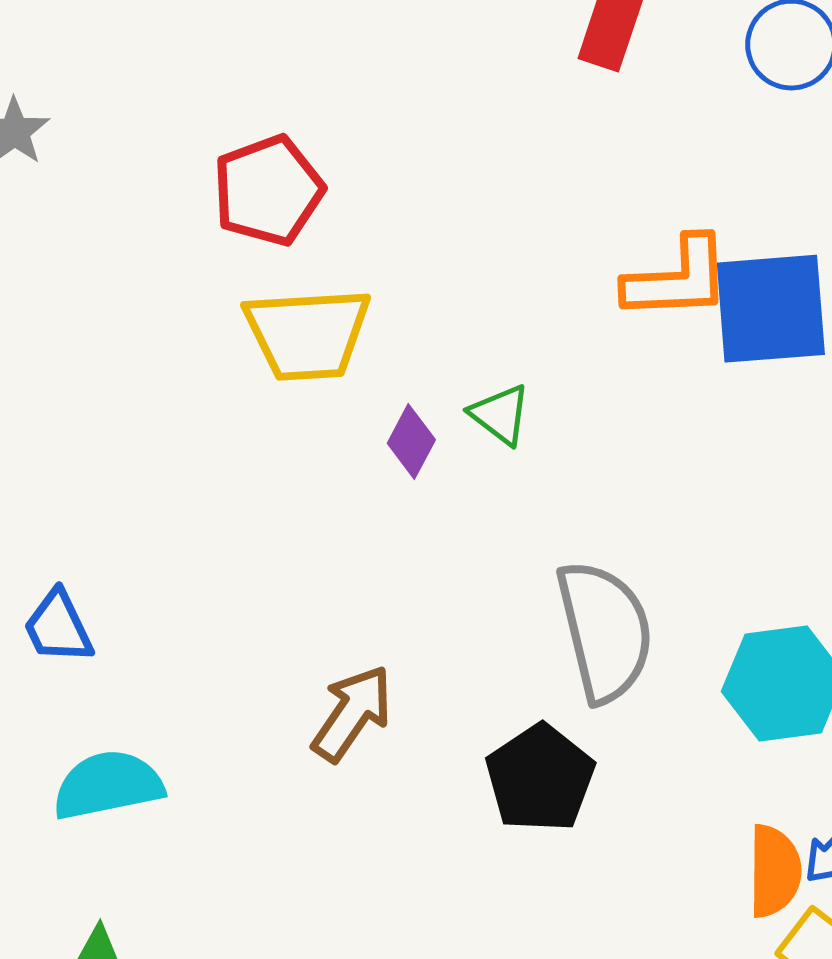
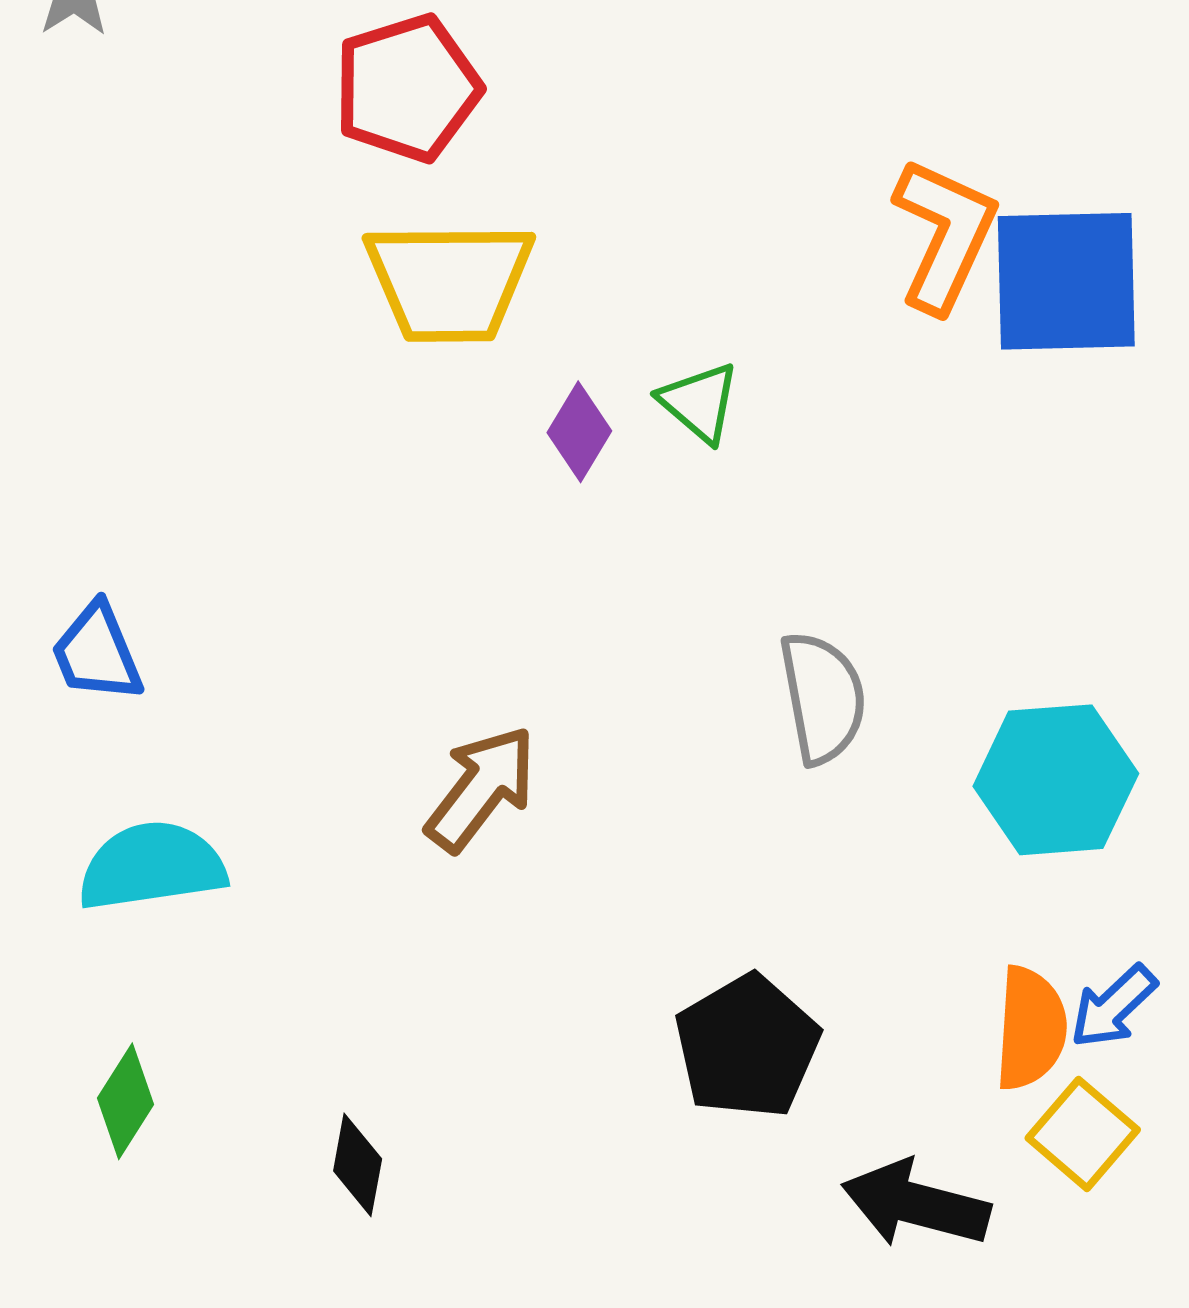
orange L-shape: (677, 279) -> (944, 235), turned -66
gray semicircle: (605, 631) -> (823, 698), size x0.7
black pentagon: (540, 778) -> (747, 1047), moved

